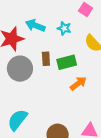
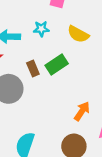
orange arrow: (78, 83) -> (82, 111), moved

